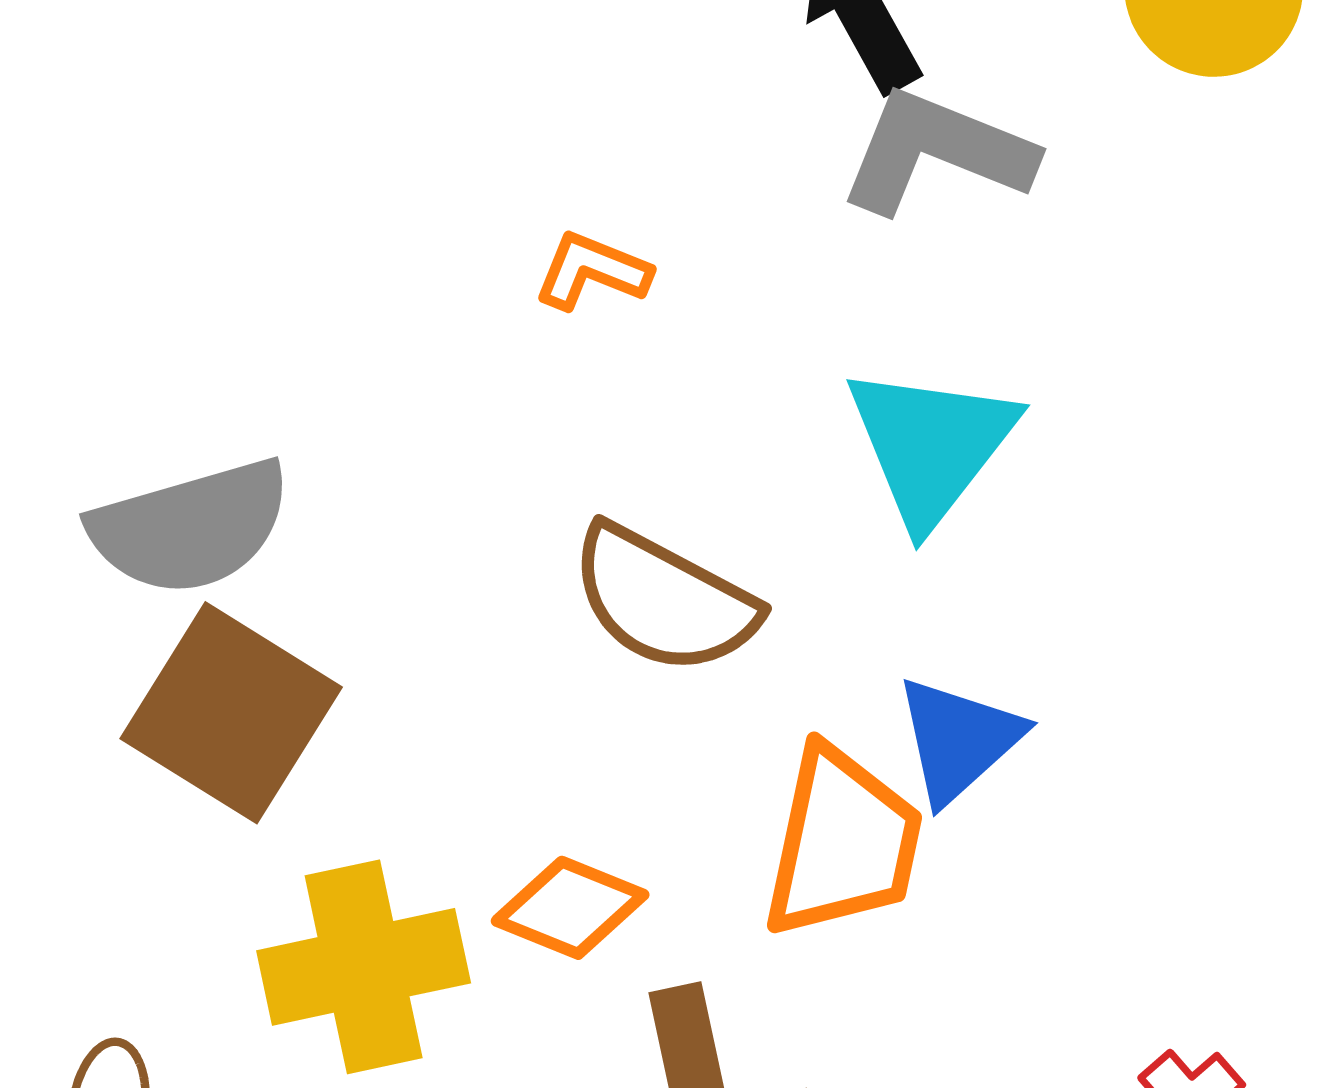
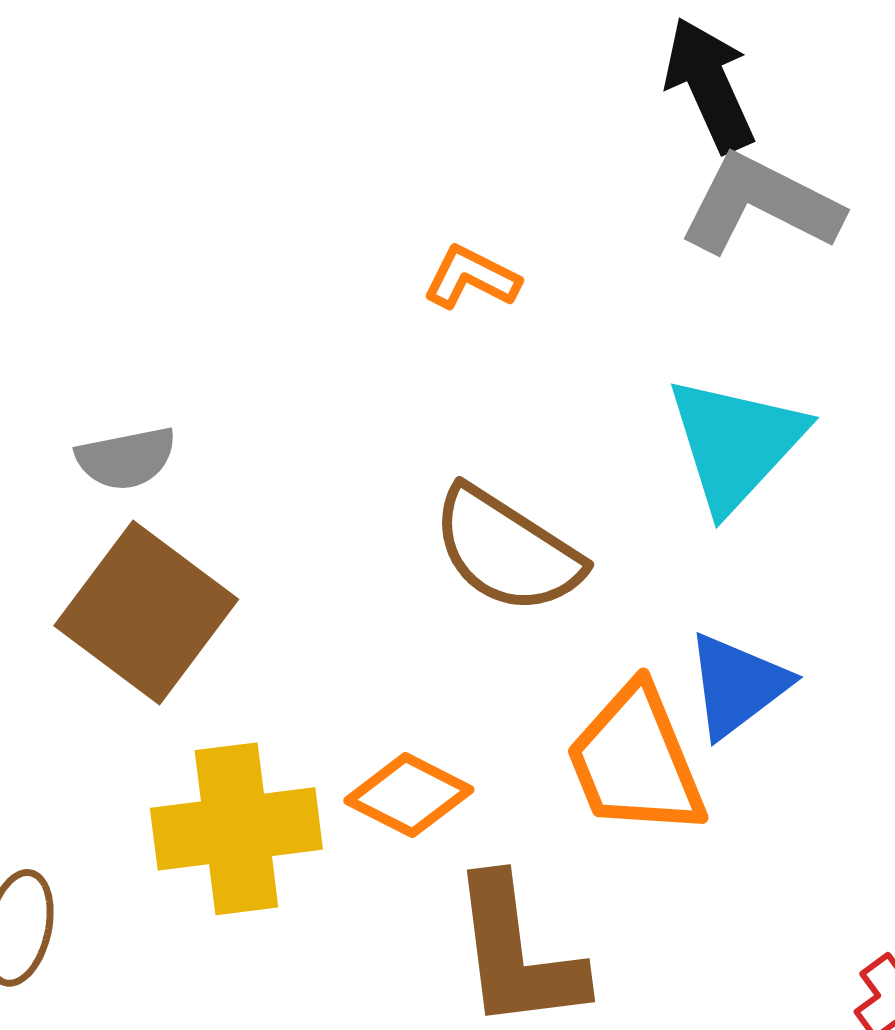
gray semicircle: (190, 527) -> (126, 458), size x0.6
orange trapezoid: (842, 843) -> (636, 761), turned 141

